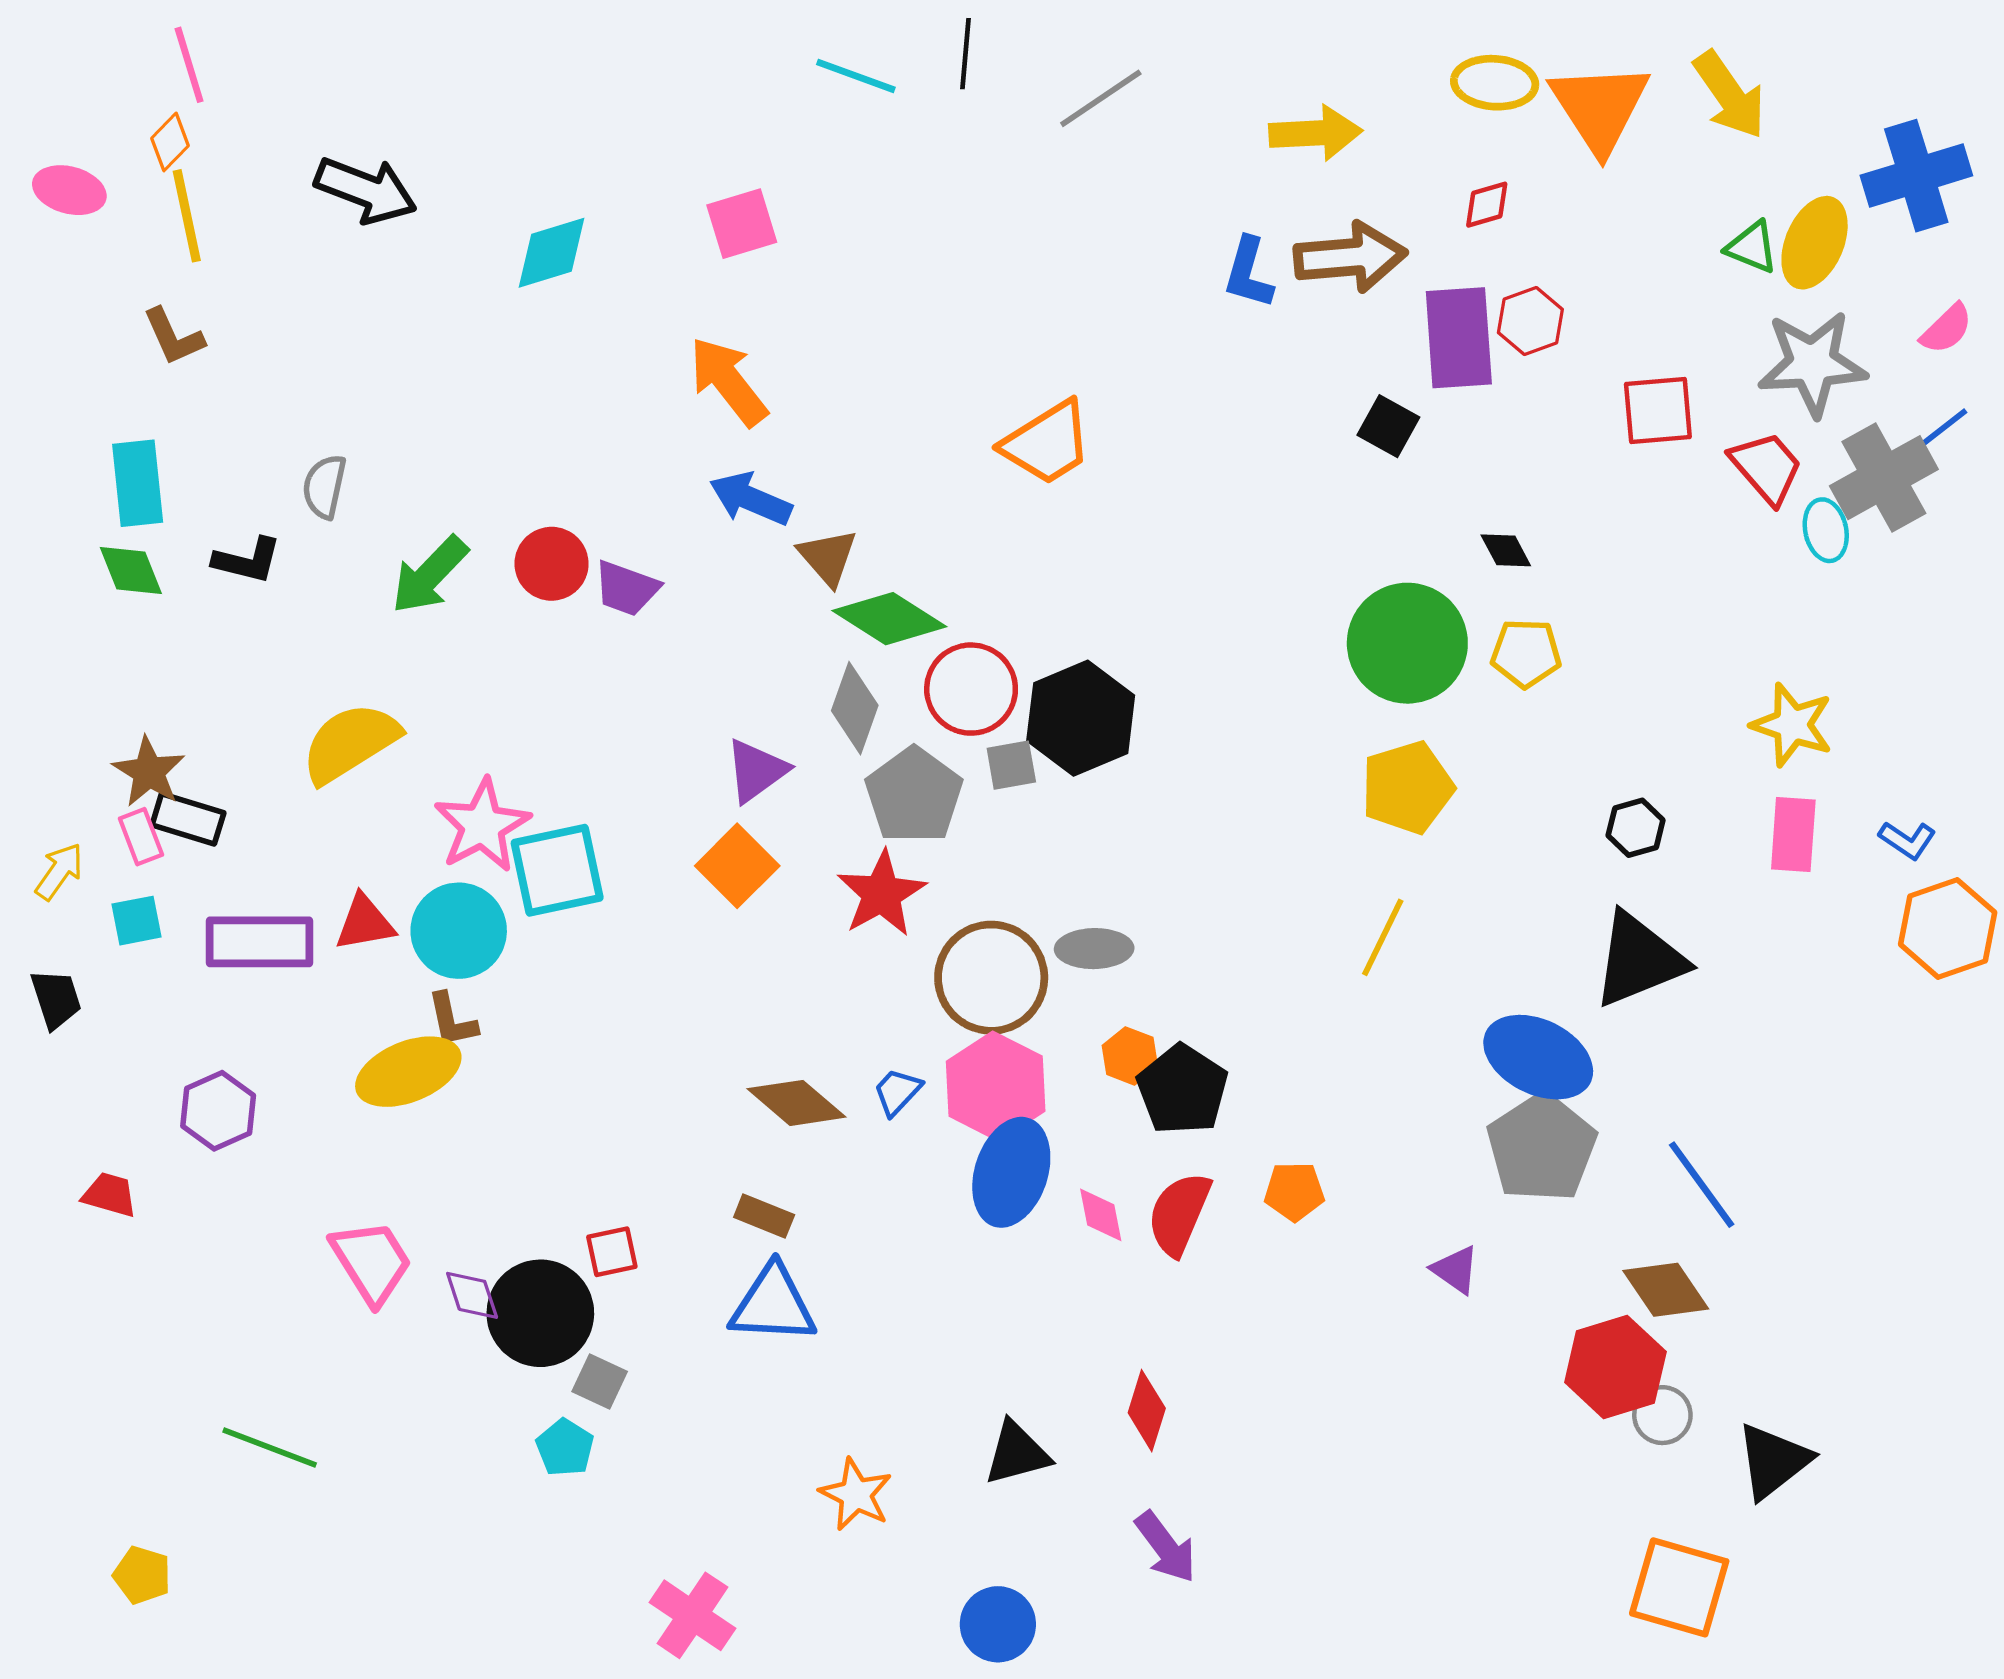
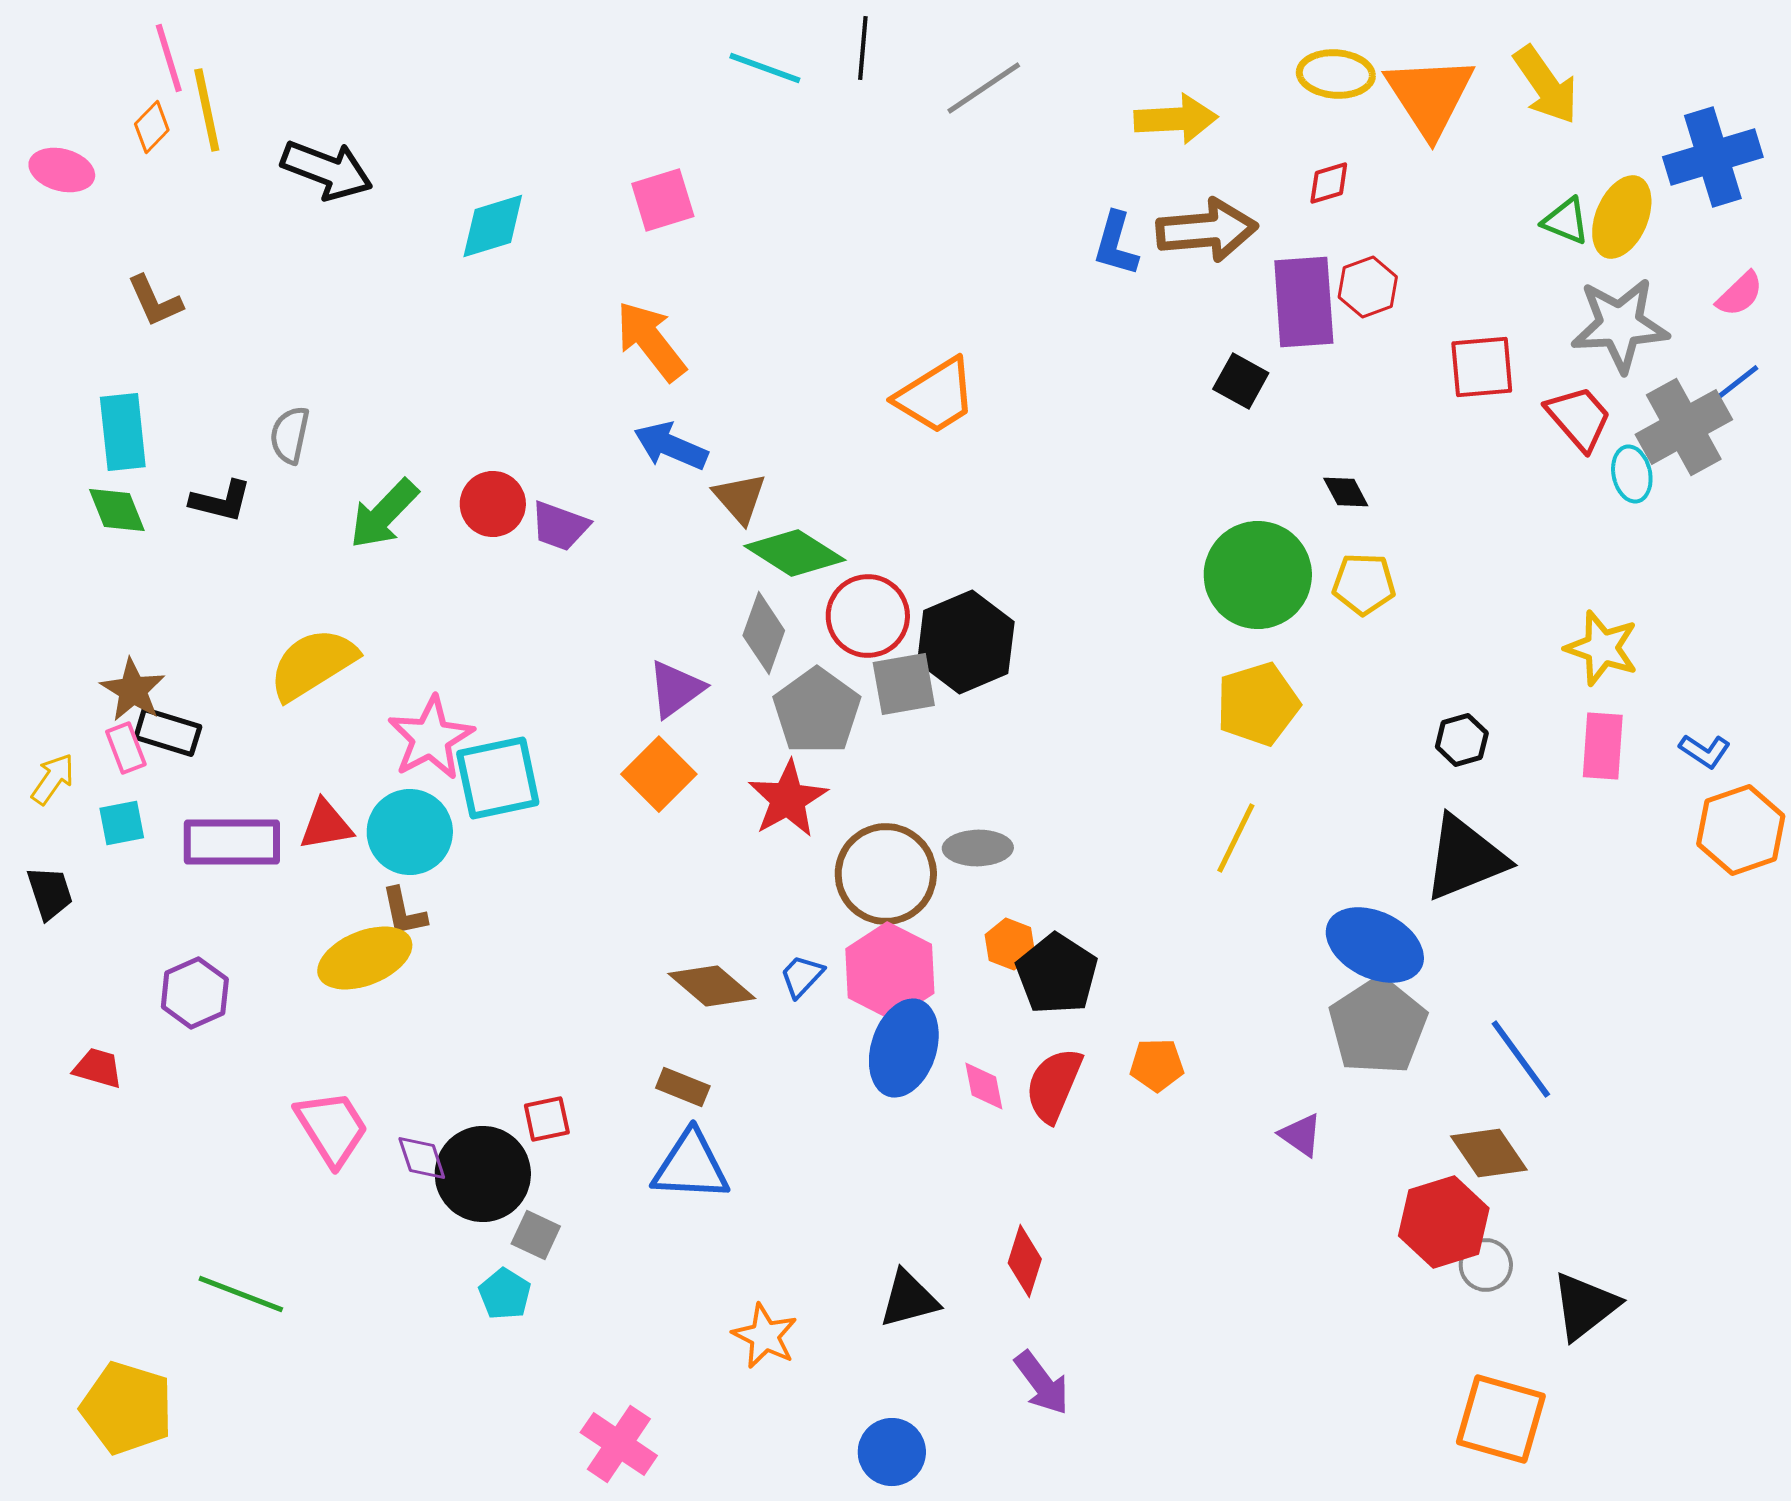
yellow line: (187, 216) -> (207, 110), moved
gray square: (1011, 765) -> (904, 684), size x1.4
yellow pentagon: (142, 1575) -> (127, 1408), size x1.8

